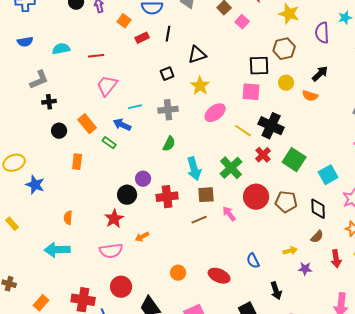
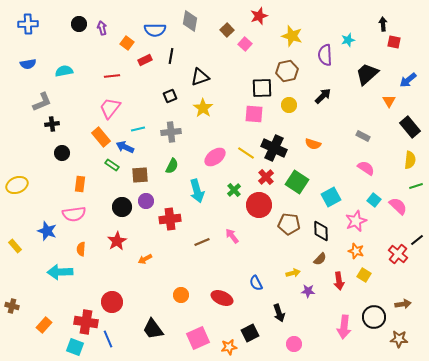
red line: (96, 56) -> (112, 76), moved
orange semicircle: (310, 96) -> (313, 144), moved
pink ellipse: (215, 113) -> (215, 157), moved
orange rectangle: (87, 124) -> (101, 137), moved
green cross: (231, 168) -> (234, 190), size x0.6
blue star: (35, 185) -> (47, 231), moved
black circle: (127, 195) -> (122, 207), moved
brown square: (206, 195) -> (140, 175), moved
red circle: (256, 197) -> (259, 205), moved
orange semicircle: (68, 218) -> (81, 249), moved
pink semicircle: (111, 251) -> (74, 214), moved
red circle: (121, 287) -> (112, 302), moved

